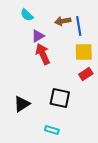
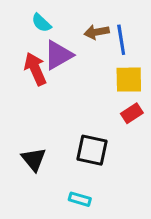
purple triangle: (38, 36) -> (58, 55), size x1.5
red arrow: (43, 54) -> (35, 69), moved
black triangle: (22, 104) -> (34, 159), turned -36

